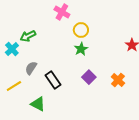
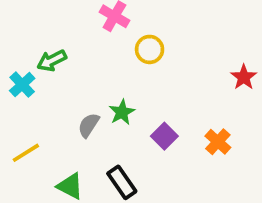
green star: (81, 49) -> (122, 112), moved
gray semicircle: (31, 68) -> (89, 125), moved
black rectangle: (53, 80) -> (122, 182), moved

